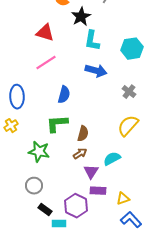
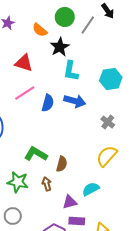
blue semicircle: (64, 95) -> (48, 103), moved
green L-shape: (57, 124) -> (36, 154), turned 35
brown arrow: (80, 154) -> (47, 184), moved, turned -72
purple triangle: (91, 172) -> (70, 202), turned 42

